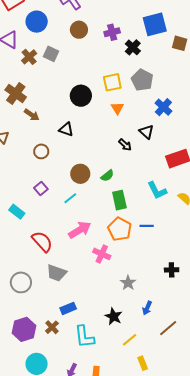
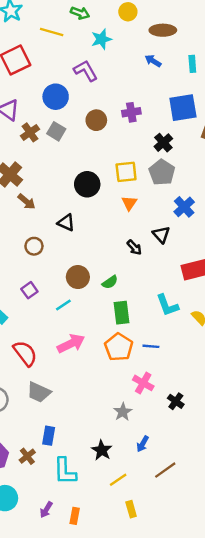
blue circle: (37, 22) -> (56, 97), moved
brown circle: (79, 30) -> (96, 120), moved
black cross: (133, 47) -> (163, 143), moved
pink cross: (102, 254) -> (143, 383), moved
black cross: (172, 270) -> (176, 401), turned 32
blue rectangle: (68, 308) -> (49, 436), turned -63

